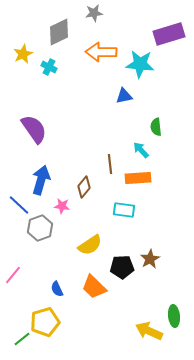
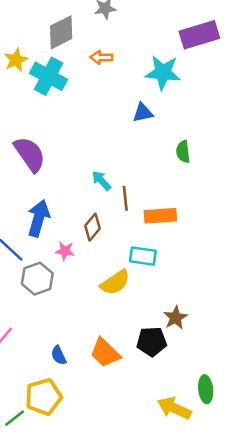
orange arrow: (101, 52) -> (101, 57), moved, size x0.6
cyan cross: (49, 67) -> (49, 76), size x1.8
cyan arrow: (141, 150) -> (101, 181), moved
yellow semicircle: (90, 245) -> (115, 282), moved
black pentagon: (122, 267) -> (152, 341), moved

